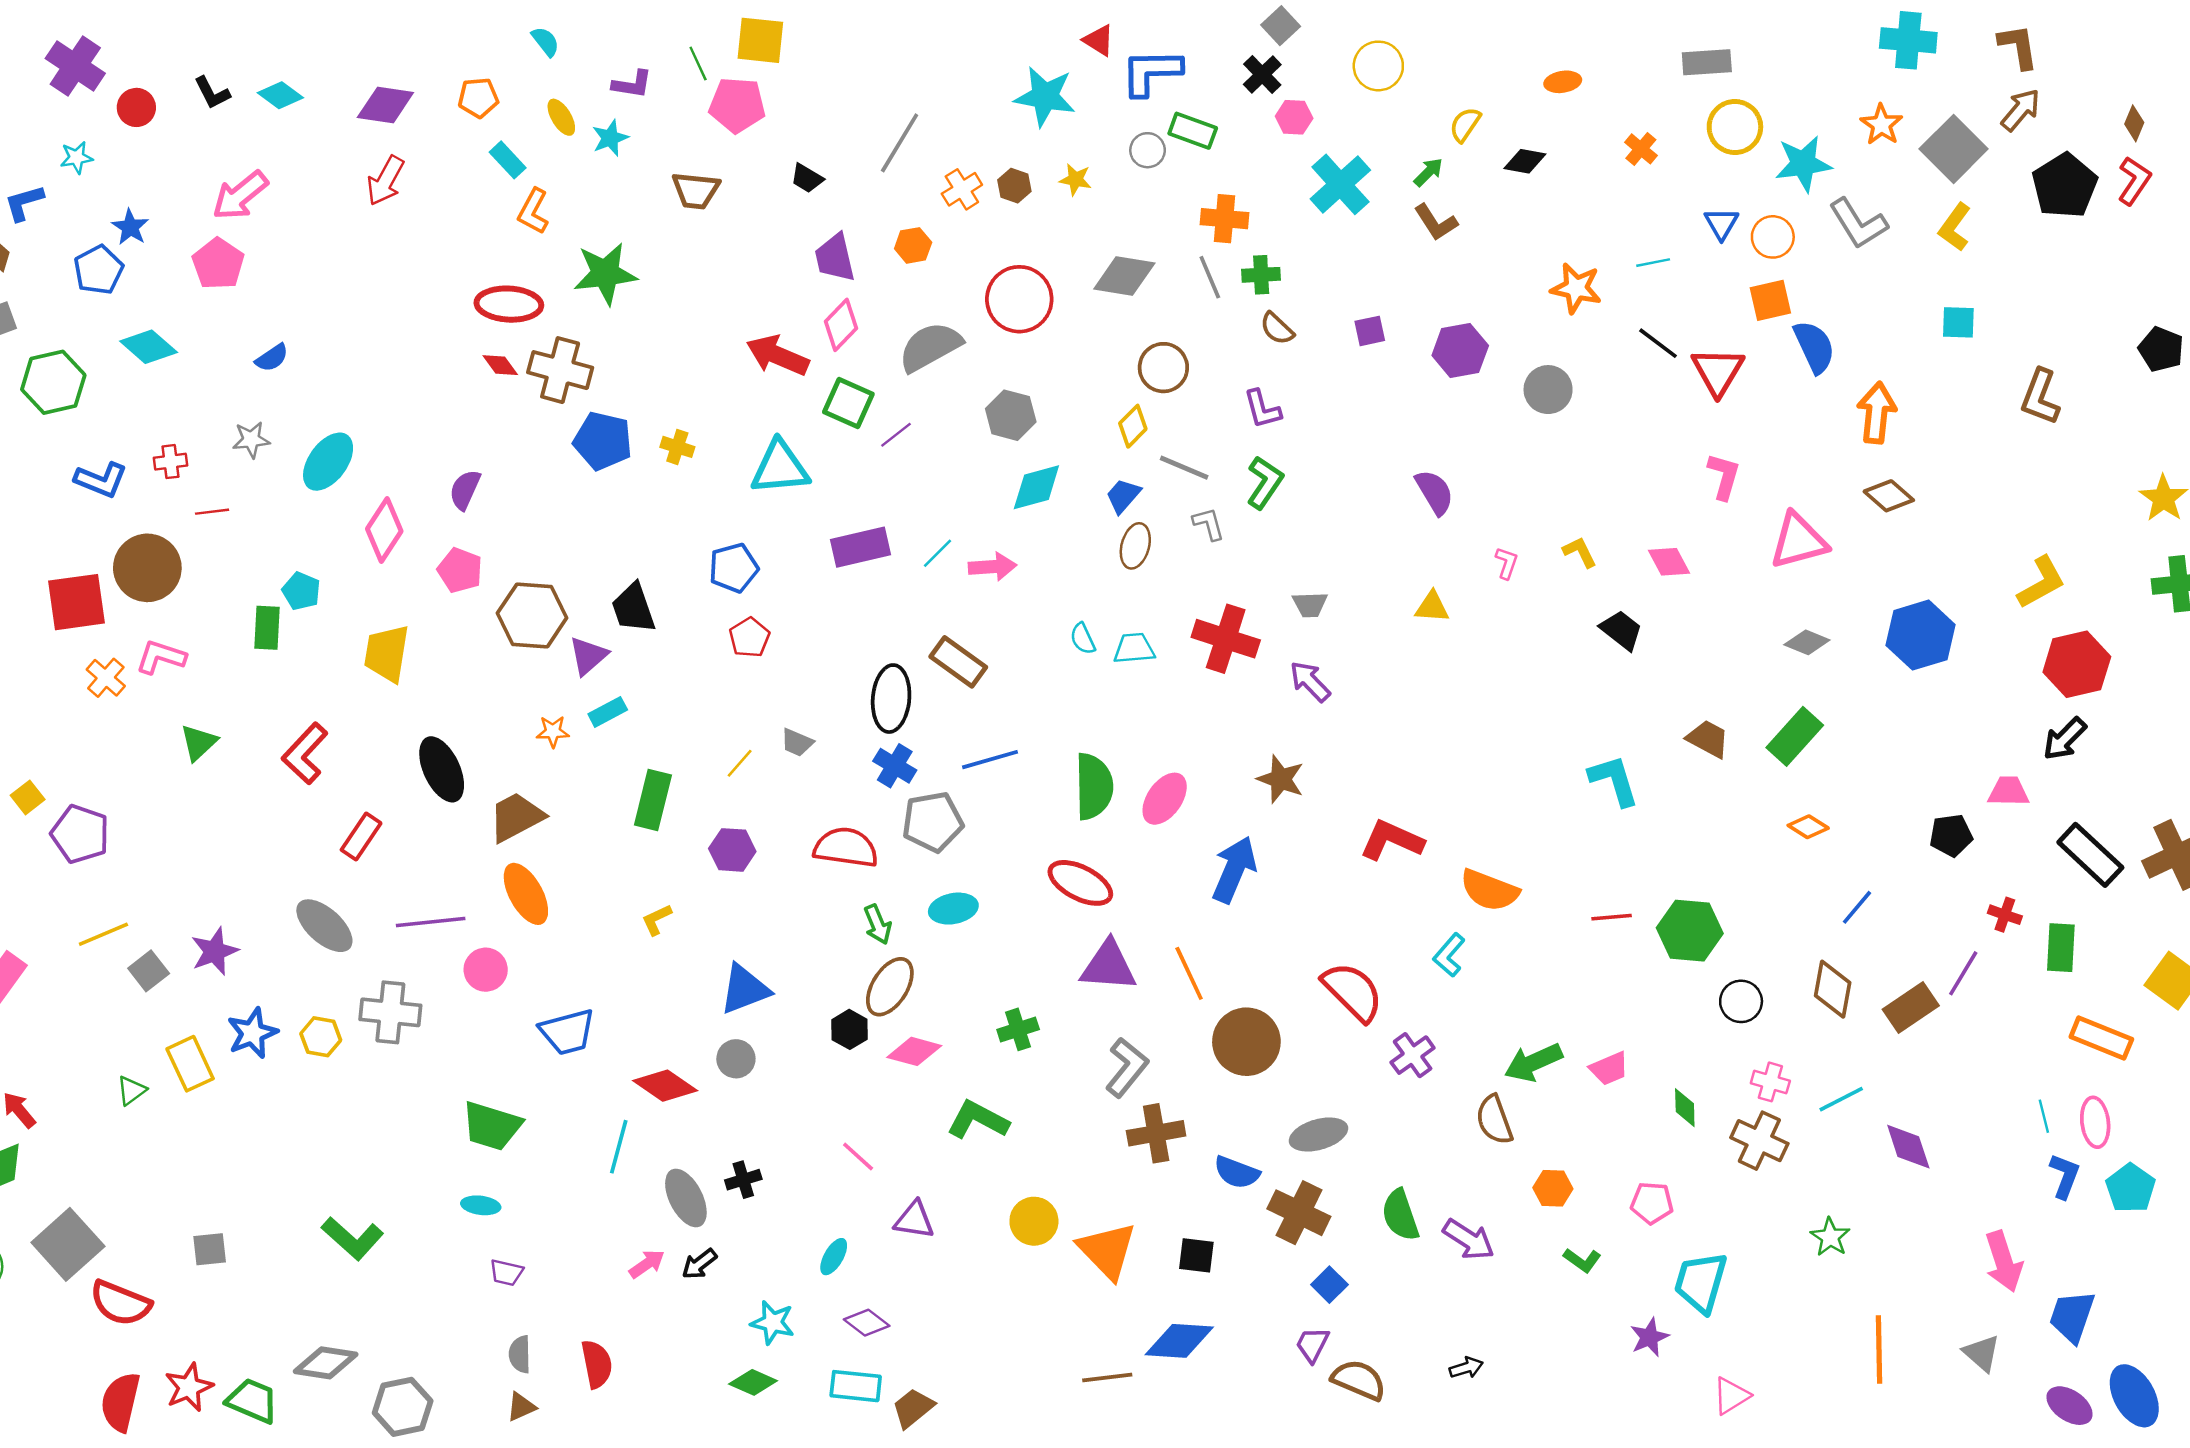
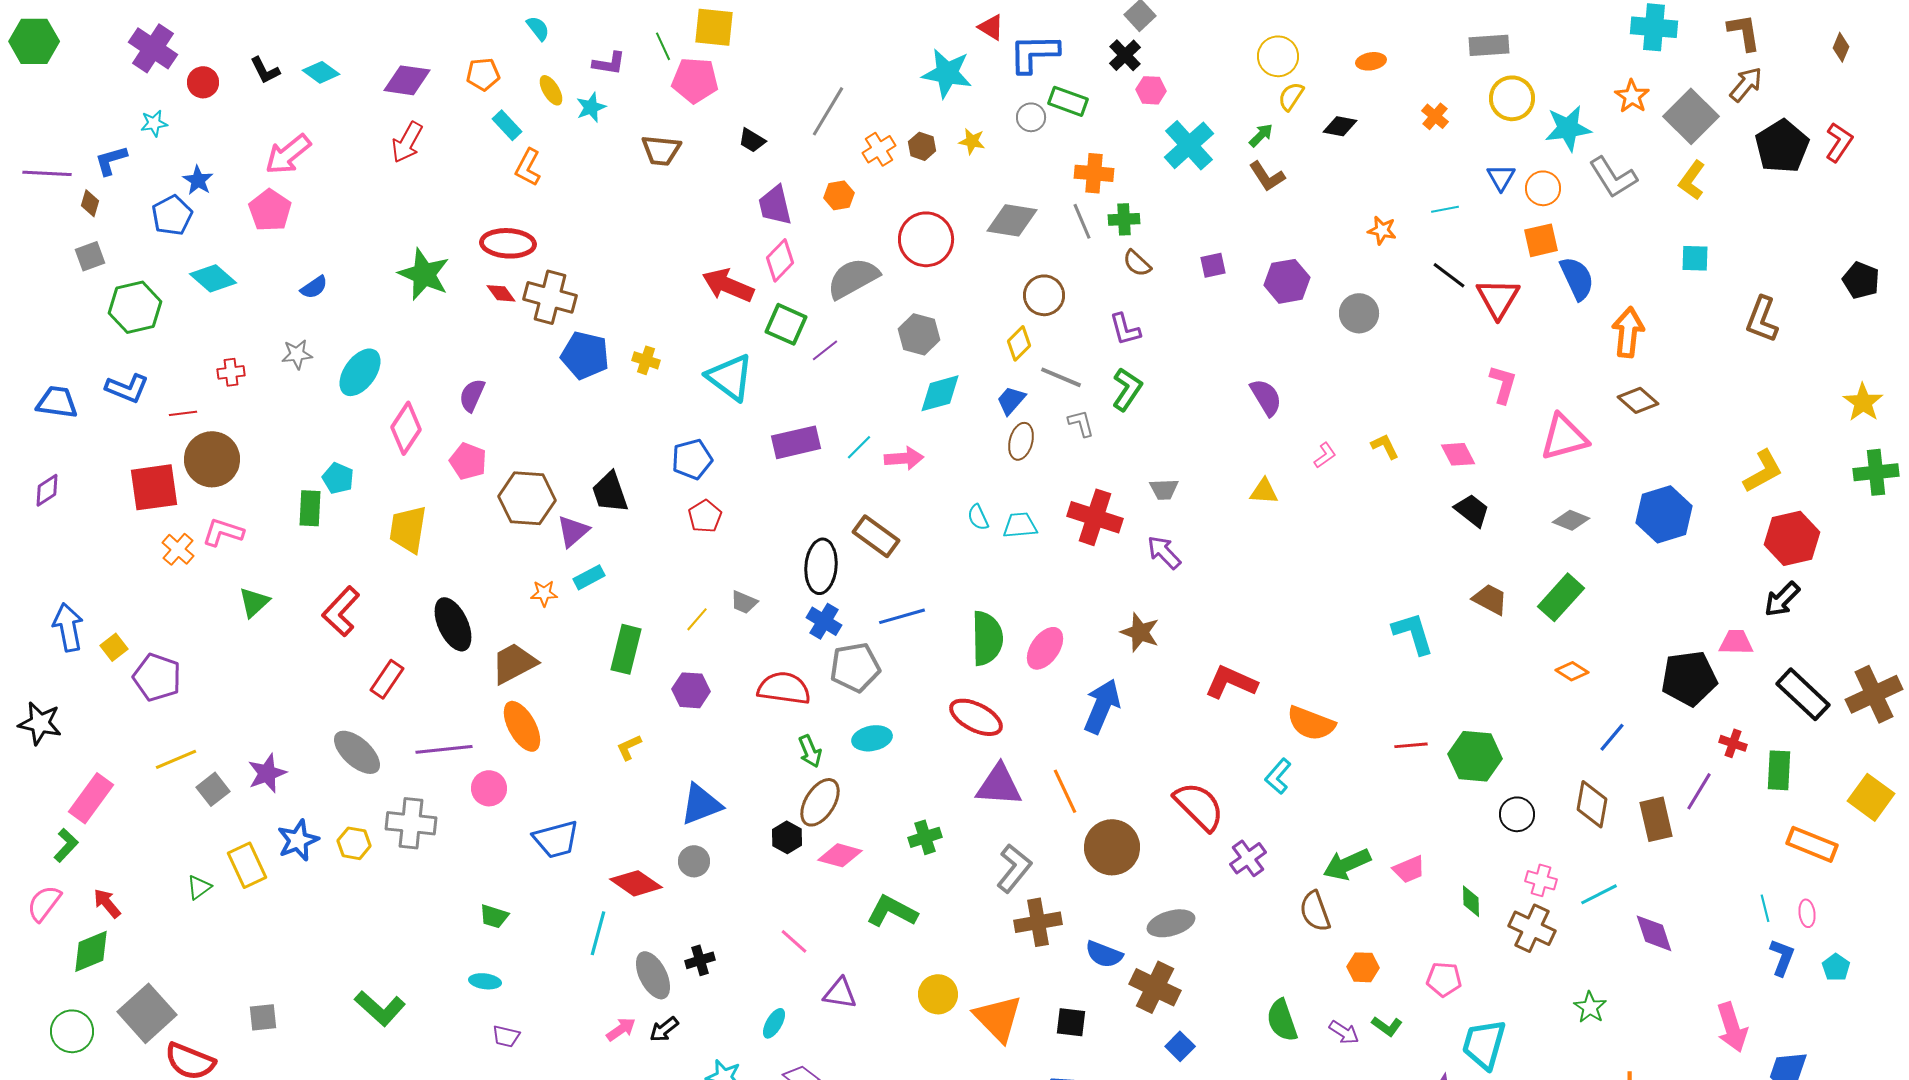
yellow circle: (1378, 66) -> (1278, 56), moved
brown diamond: (2134, 123) -> (1841, 47), moved
green star: (605, 274) -> (424, 274), moved, turned 30
orange star: (1576, 288) -> (1382, 230), size x0.7
cyan triangle: (780, 468) -> (730, 377), turned 42
blue L-shape: (101, 480) -> (127, 388), moved
red line: (212, 512) -> (183, 413), moved
pink L-shape: (1507, 563) -> (1325, 455), turned 36
black trapezoid: (1621, 630) -> (1472, 510), moved
black pentagon: (1951, 835) -> (1689, 678), size x1.6
brown rectangle: (1911, 1007) -> (1656, 819), turned -69
pink ellipse: (2095, 1122) -> (1807, 913), size x0.7
green trapezoid: (492, 1126) -> (494, 916), size x0.6
cyan pentagon: (2131, 1188) -> (1836, 967), size x0.7
green semicircle: (1400, 1215) -> (1282, 1020), moved
purple arrow: (1469, 1240) -> (1344, 1032), moved, size x0.7

